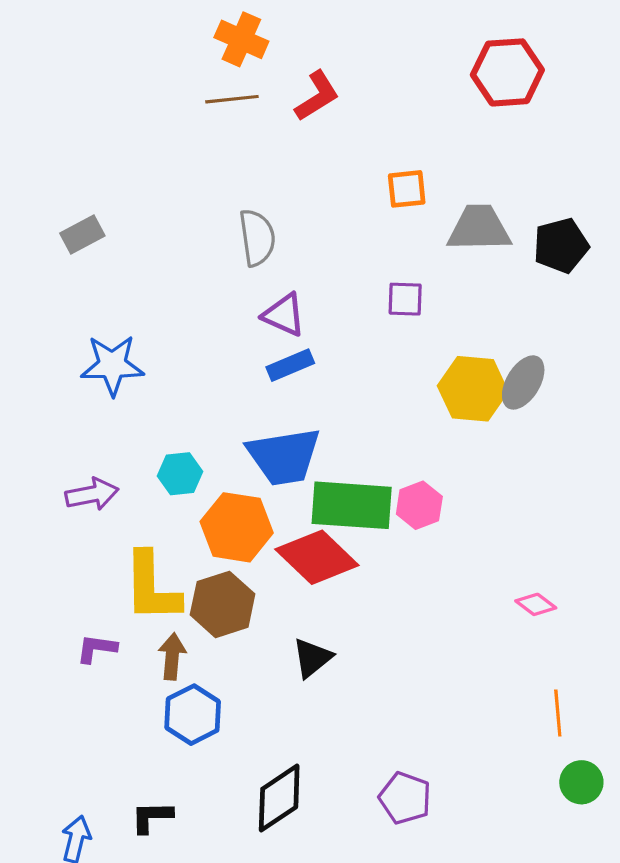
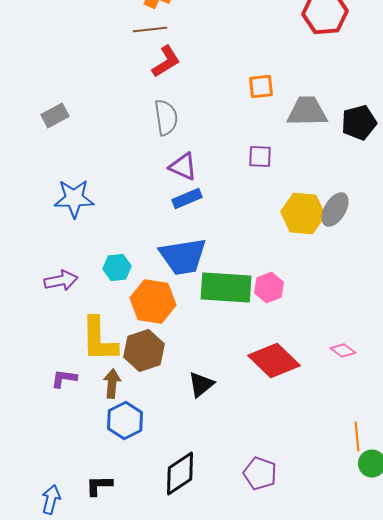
red L-shape: (317, 96) -> (166, 62), moved
red diamond: (317, 557) -> (274, 360), moved
orange line: (558, 713) -> (357, 436), moved

